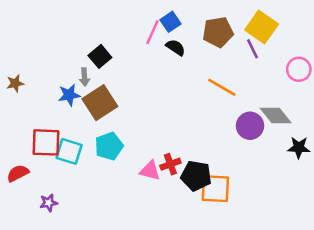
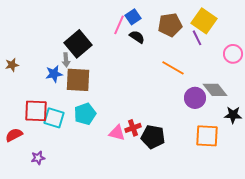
black square: (100, 56) -> (78, 44), size x1.5
brown square: (100, 103) -> (78, 80), turned 36
orange square: (215, 189) -> (207, 136), moved

